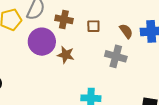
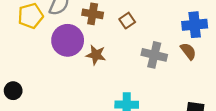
brown square: (93, 26) -> (127, 21), turned -32
brown semicircle: (126, 31) -> (188, 51), moved

